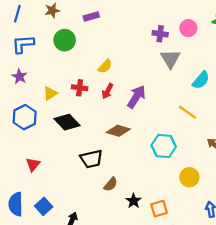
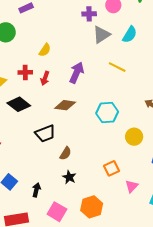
gray triangle: (170, 59) -> (101, 35), turned 36
cyan semicircle: (201, 80) -> (130, 35), moved
red arrow: (107, 91) -> (45, 78), moved
yellow line: (187, 112) -> (117, 67), moved
black star: (134, 201) -> (69, 177), moved

